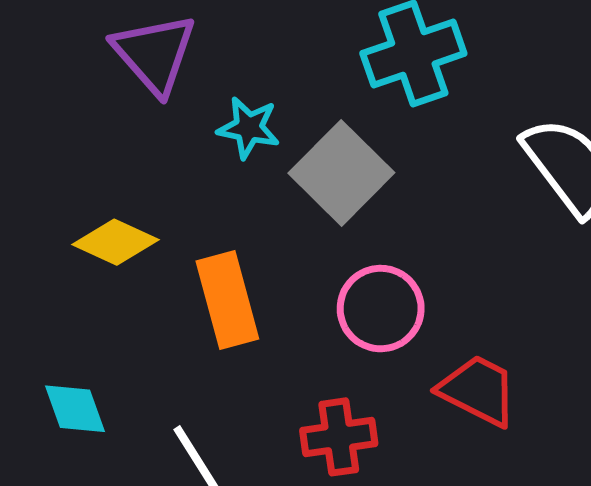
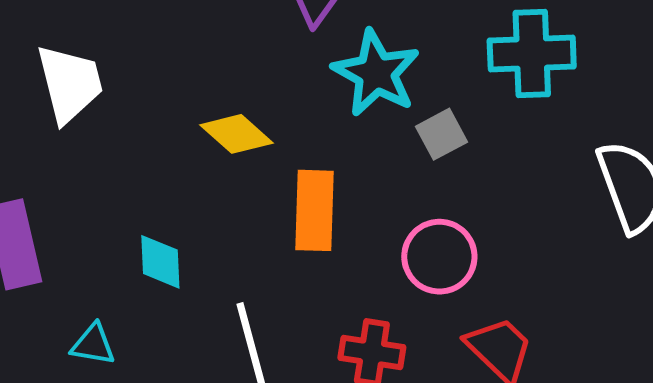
cyan star: (249, 128) -> (376, 73), size x1.6
gray square: (341, 173) -> (442, 134), size x0.6

